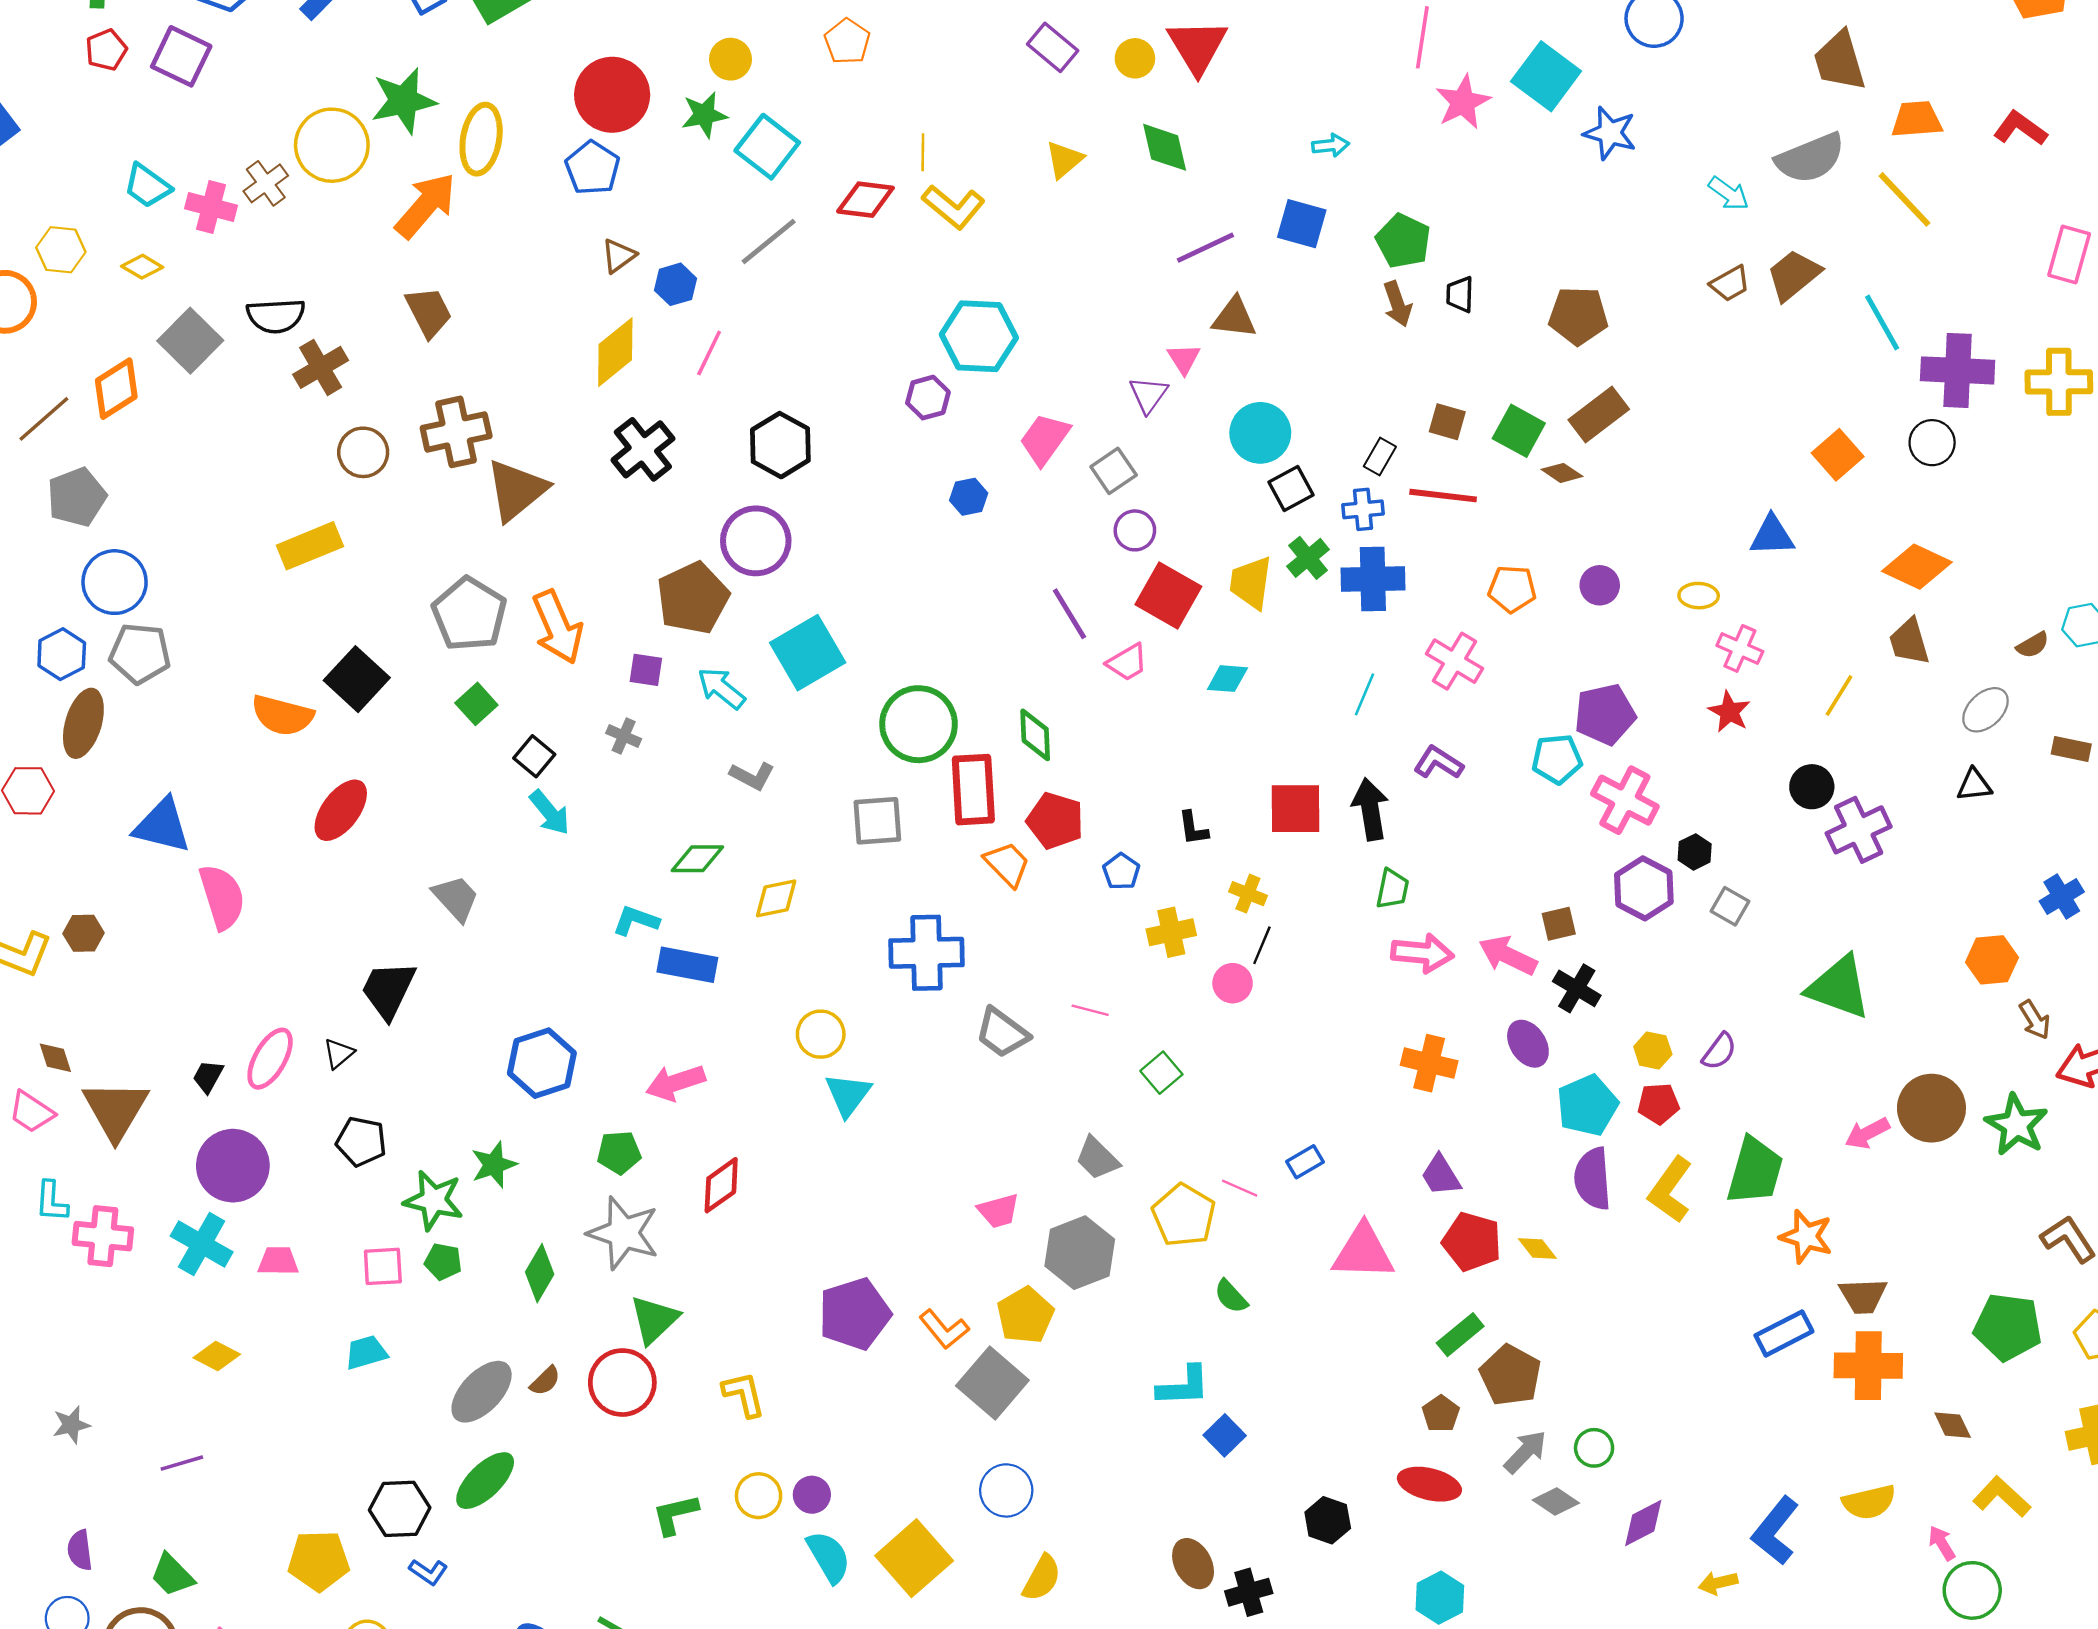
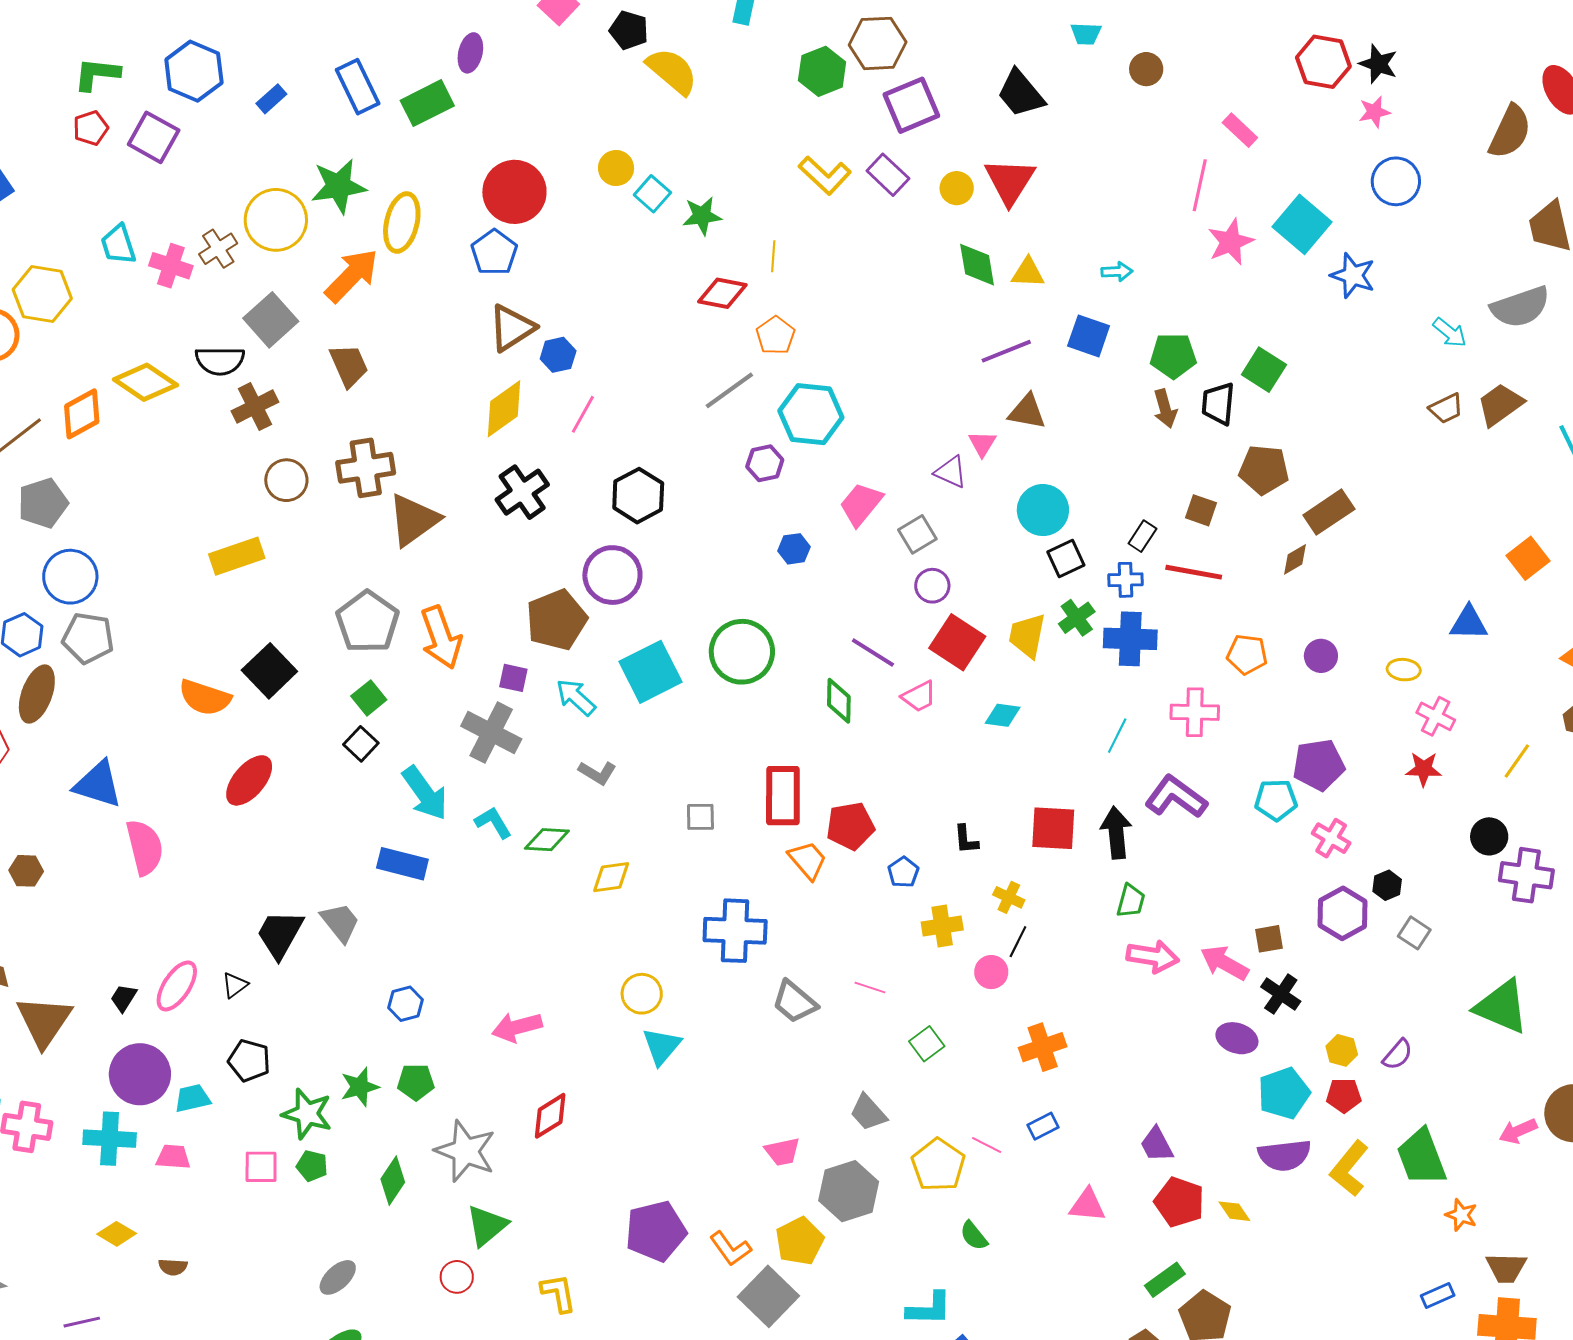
orange pentagon: (847, 41) -> (776, 335), moved
green star: (704, 115) -> (702, 216), moved
cyan square: (767, 147) -> (652, 194), moved, size x0.7
yellow triangle: (1064, 160) -> (1028, 273), moved, turned 39
cyan trapezoid: (147, 186) -> (118, 245), turned 33
yellow L-shape: (953, 207) -> (825, 175), moved
gray line: (769, 241) -> (729, 390), moved
green pentagon: (1403, 241) -> (1173, 356), turned -30
yellow hexagon: (61, 250) -> (42, 294), size x1.4
brown triangle: (619, 256) -> (512, 328), size x1.6
yellow diamond: (142, 267) -> (145, 382), moved, size x1.8
black trapezoid: (1460, 294) -> (1218, 404), size x1.4
brown pentagon: (1578, 316) -> (1264, 470), moved
gray square: (190, 341) -> (271, 320), moved
purple triangle: (1148, 395) -> (951, 472), turned -45
green square: (1519, 431) -> (1264, 370), moved
brown diamond: (1562, 473) -> (1295, 559), turned -68
purple line: (1069, 614) -> (873, 652), turned -30
pink cross: (1454, 661) -> (1195, 712), turned -33
red star: (1729, 712) -> (1424, 769), turned -30
green circle: (919, 724) -> (742, 652), moved
green diamond: (1035, 735) -> (839, 701), moved
gray cross: (624, 736) -> (491, 733), size x2.0
black square: (534, 756) -> (361, 744), moved
purple L-shape: (1438, 763) -> (1176, 797), size x1.5
pink cross: (1625, 800) -> (1331, 838), size x0.7
cyan arrow: (550, 813) -> (425, 793), size x1.4
gray square: (877, 821) -> (700, 817), size x0.7
red pentagon: (1055, 821) -> (850, 826), turned -30
purple cross: (1859, 830) -> (1526, 875), turned 30
gray trapezoid: (456, 898) -> (340, 922), moved
cyan L-shape: (636, 921) -> (493, 823), moved, turned 36
blue rectangle: (687, 965) -> (402, 864), moved
purple ellipse: (1528, 1044) -> (1237, 1038), turned -42
blue hexagon: (542, 1063) -> (405, 1004), size x0.6
orange cross: (1429, 1063) -> (1043, 1047), moved, turned -36
green pentagon: (619, 1153) -> (416, 1082), moved
green trapezoid: (1755, 1171) -> (1421, 1157), turned 140
purple semicircle: (1593, 1179) -> (1284, 1155), turned -96
orange star: (1806, 1237) -> (1461, 1215), size x0.7
cyan cross: (202, 1244) -> (110, 1139), turned -30
pink triangle: (1363, 1252) -> (1087, 1205), size x0.7
blue rectangle: (1784, 1333) -> (1438, 1295), size x0.7
cyan trapezoid: (366, 1352) -> (192, 1098), moved
brown semicircle: (545, 1381) -> (173, 1267), moved, turned 44
red circle: (622, 1383) -> (457, 1277), size x0.6
gray ellipse: (482, 1392) -> (338, 1277), size x0.7

